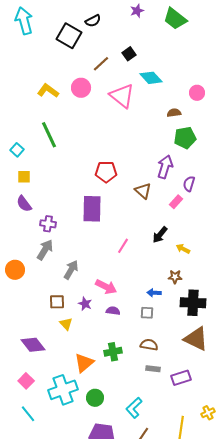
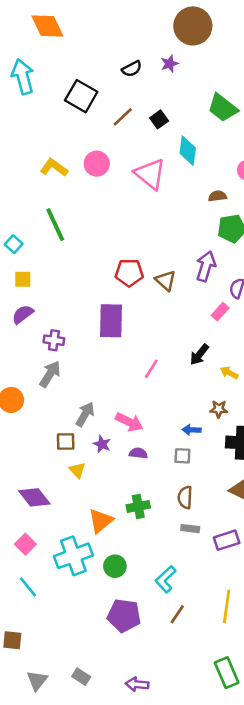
green trapezoid: (175, 19) -> (223, 108), moved
black semicircle: (93, 21) -> (132, 69), moved
brown line: (101, 64) -> (123, 117), moved
cyan diamond: (151, 78) -> (188, 151), turned 50
brown triangle: (143, 191) -> (166, 280), moved
purple semicircle: (24, 204) -> (23, 314), turned 90
gray arrow: (71, 270) -> (85, 414), moved
brown semicircle: (149, 345) -> (185, 497), turned -96

